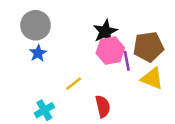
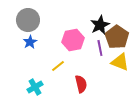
black star: (105, 32) -> (100, 25), moved
brown pentagon: (148, 47) -> (117, 37), turned -30
pink hexagon: (110, 51) -> (73, 40), moved

